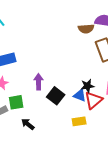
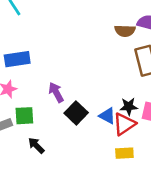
purple arrow: (39, 82) -> (56, 92), turned -35
black star: (87, 86) -> (129, 106), moved
yellow rectangle: (79, 121) -> (124, 153), moved

